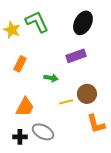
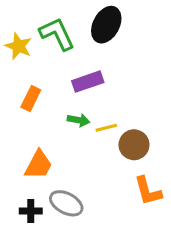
black ellipse: (83, 23) -> (106, 25), moved
purple rectangle: (76, 56) -> (88, 82), moved
yellow line: (66, 102) -> (106, 128), moved

